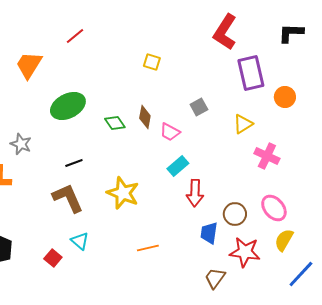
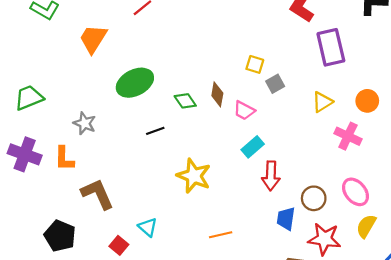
yellow square: (152, 62) -> (255, 64), moved
orange circle: (285, 97) -> (367, 101), moved
black line: (74, 163) -> (155, 131), moved
brown L-shape: (68, 198) -> (97, 194), moved

